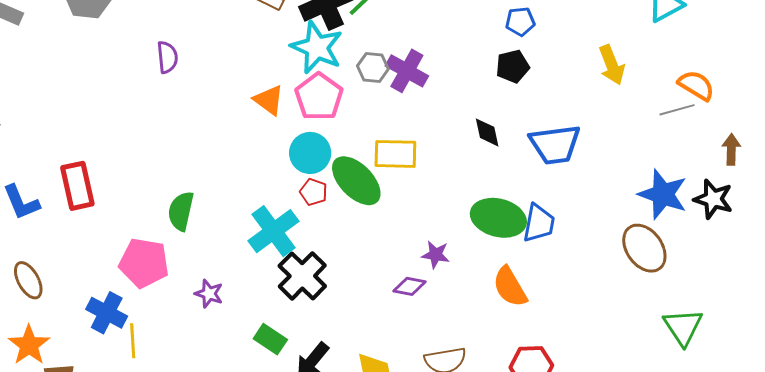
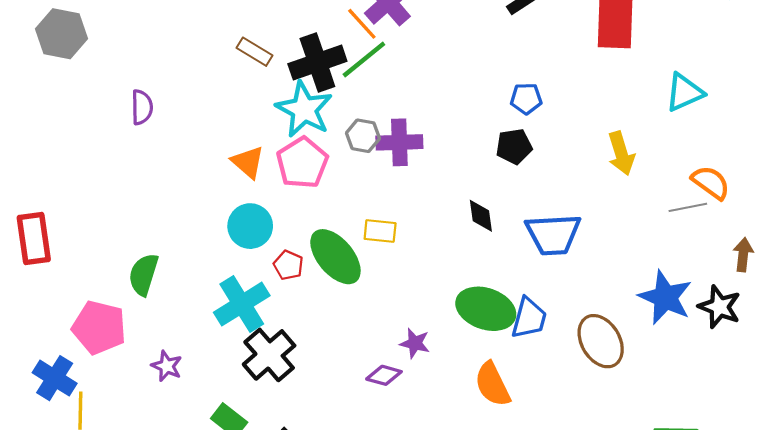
purple cross: (407, 71) -> (399, 142), turned -36
cyan circle: (310, 153) -> (250, 226), moved
yellow rectangle: (395, 154) -> (380, 231), size x0.7
brown ellipse: (644, 248) -> (601, 341), moved

